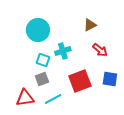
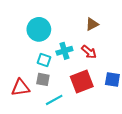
red arrow: (100, 50) -> (89, 52), moved
gray square: (42, 79) -> (43, 79), turned 32
red triangle: (25, 98) -> (20, 88), moved

